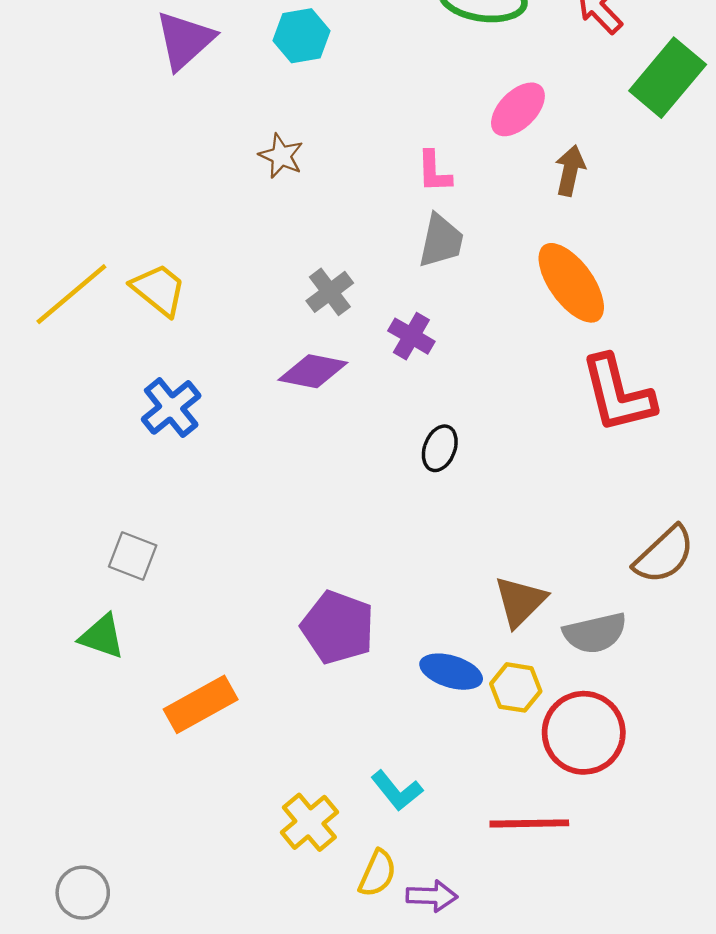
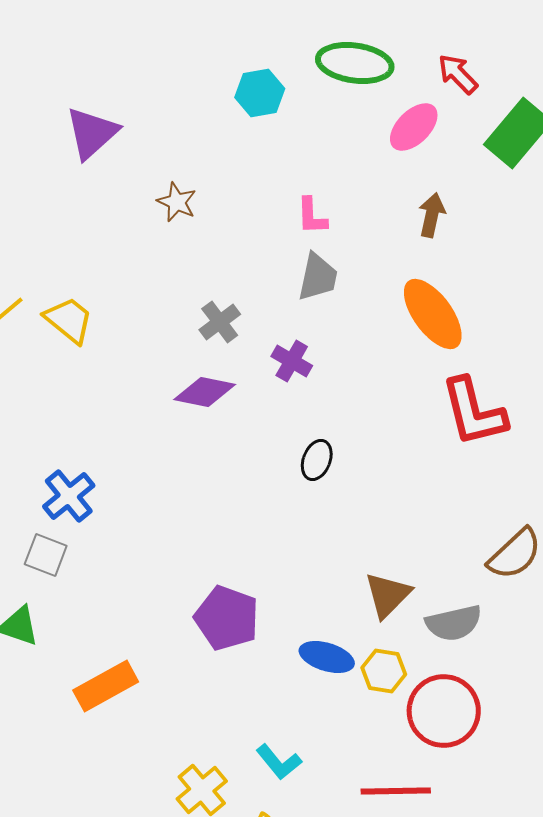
cyan hexagon: (301, 36) -> (260, 93), moved
purple triangle: (185, 40) -> (92, 133), moved
pink ellipse: (518, 109) -> (414, 127), moved
blue cross: (171, 407) -> (69, 496), moved

